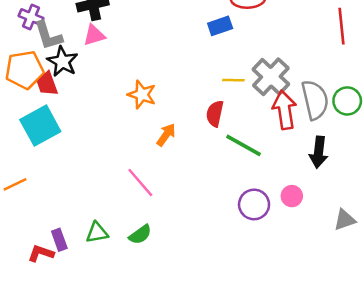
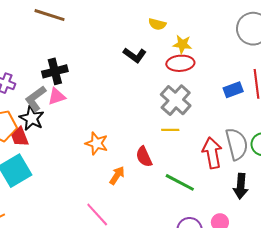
blue rectangle: (220, 26) -> (233, 90), moved
gray L-shape: (48, 36) -> (36, 98), moved, turned 72
gray cross: (271, 77) -> (176, 100), moved
red semicircle: (215, 114) -> (144, 157), moved, turned -35

